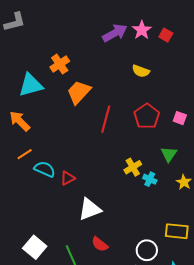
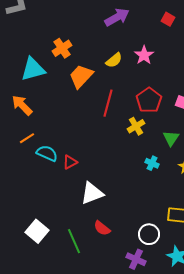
pink star: (142, 30) -> (144, 55), moved
yellow semicircle: (141, 71) -> (114, 60), moved, turned -60
yellow cross: (133, 167) -> (136, 126), moved

